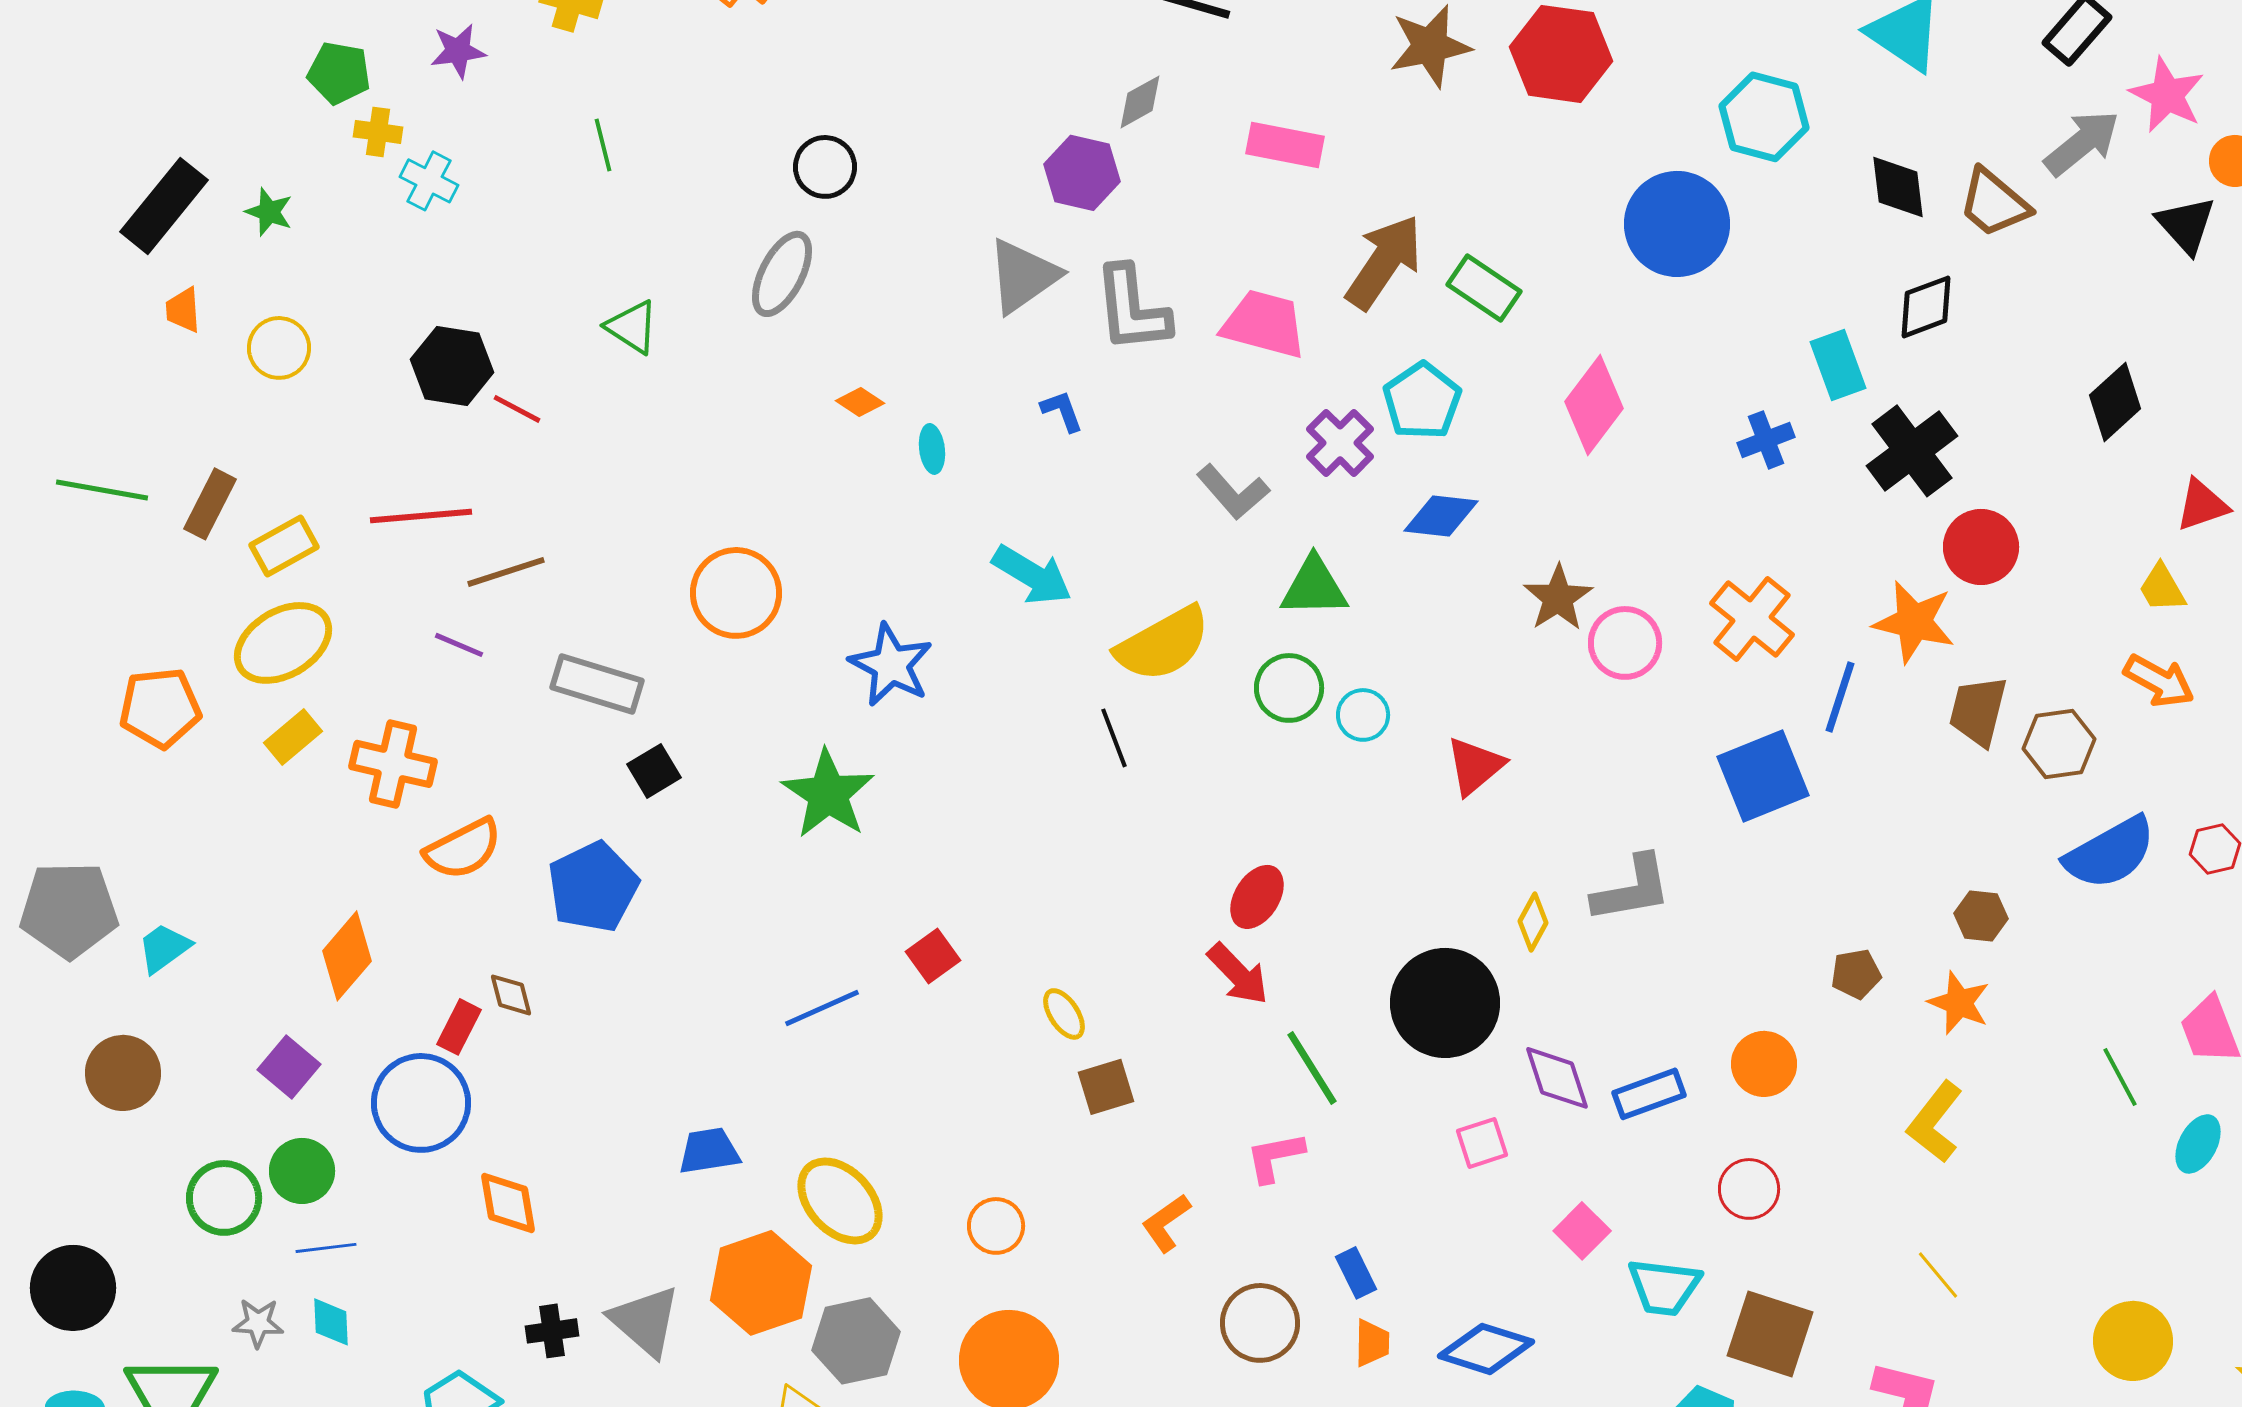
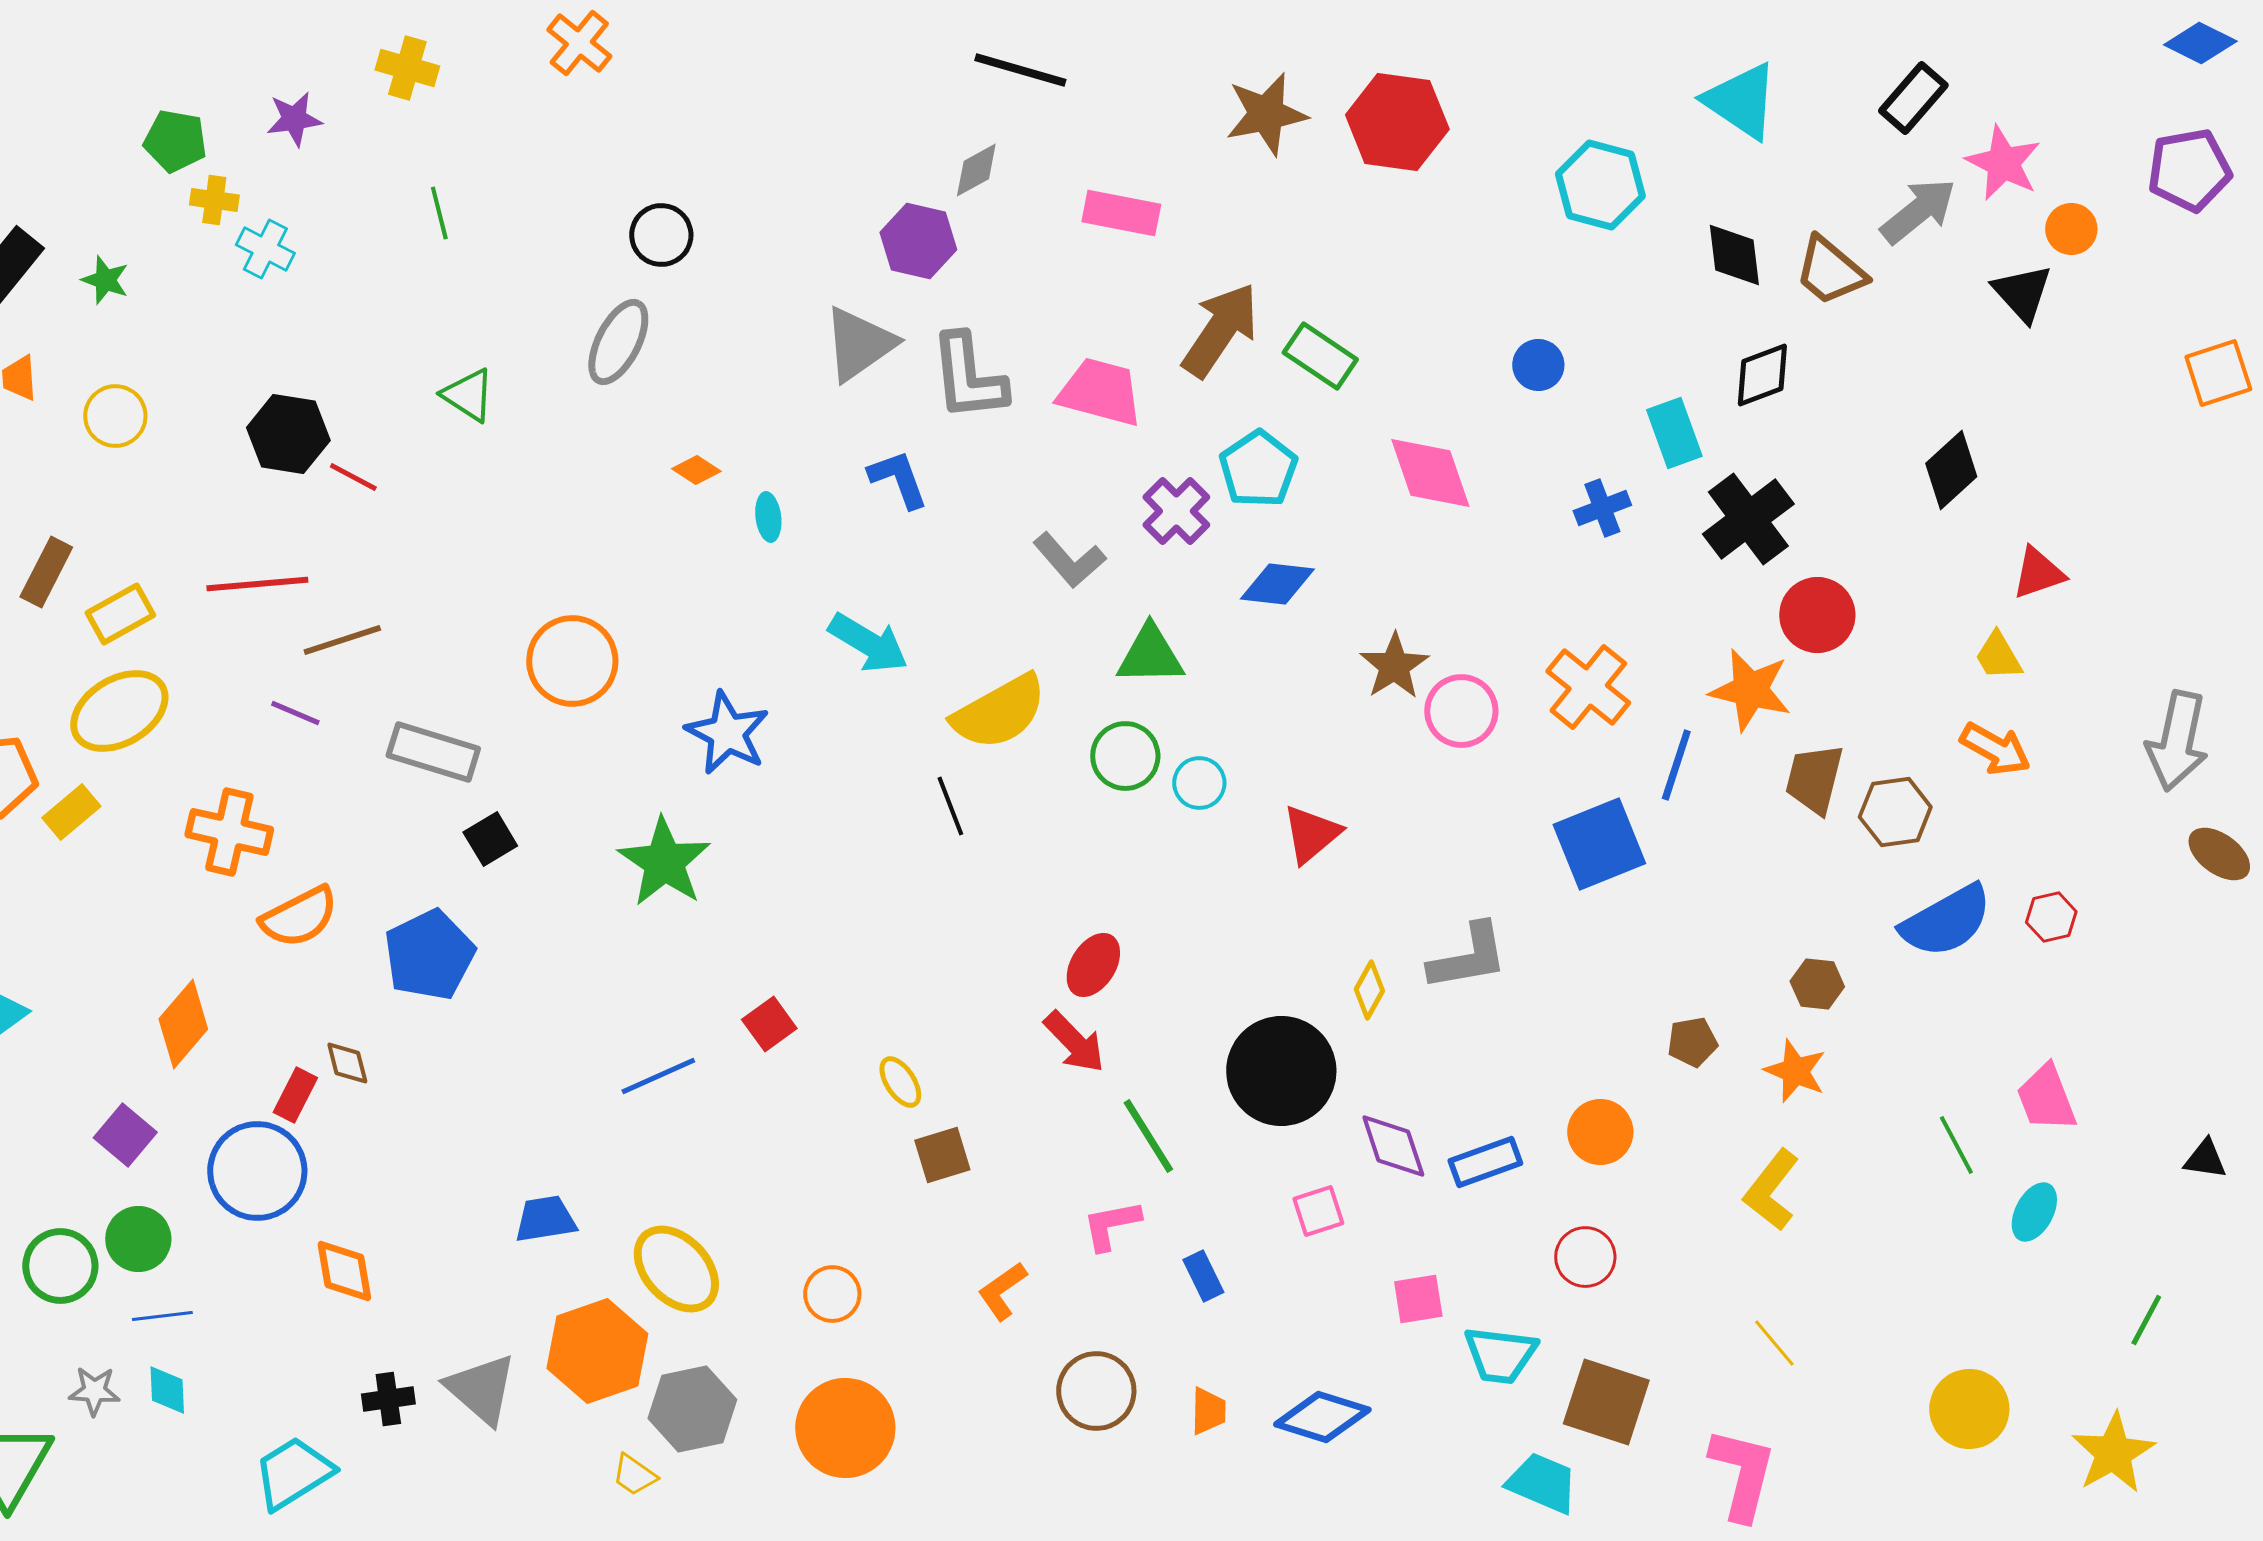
blue circle: (1677, 224) -> (1538, 365), moved, size x0.5
pink diamond: (1594, 405) -> (1430, 473), turned -56
blue L-shape: (1062, 411) -> (898, 479), size x1.4
yellow rectangle: (293, 737) -> (71, 812), moved
pink square: (1582, 1231) -> (1418, 1299), turned 36
blue rectangle: (1356, 1273) -> (1203, 1276), moved

